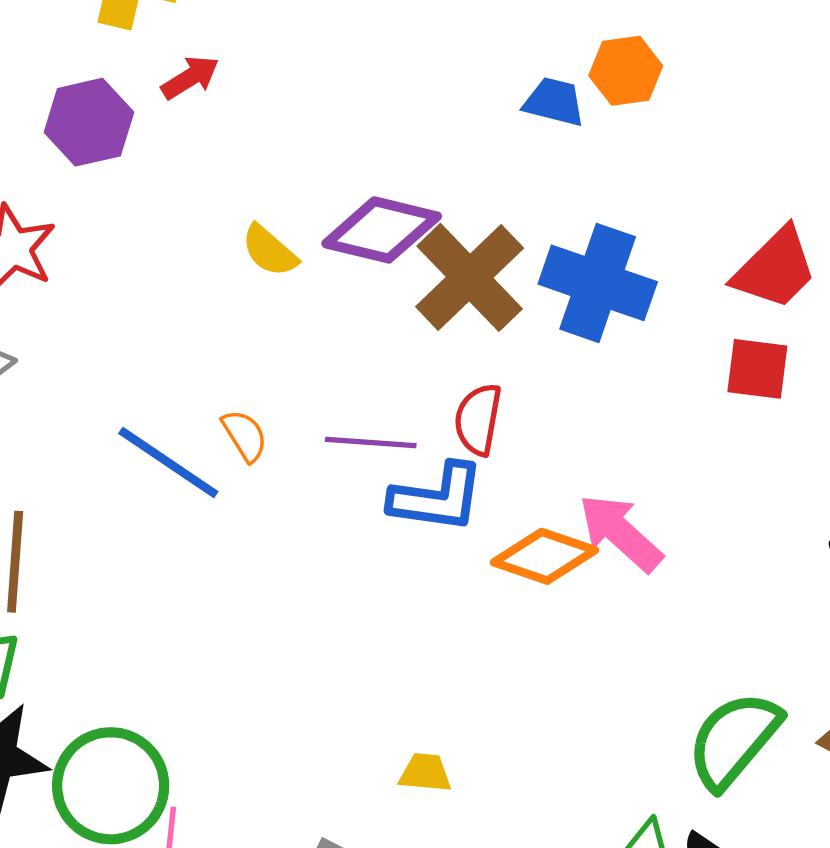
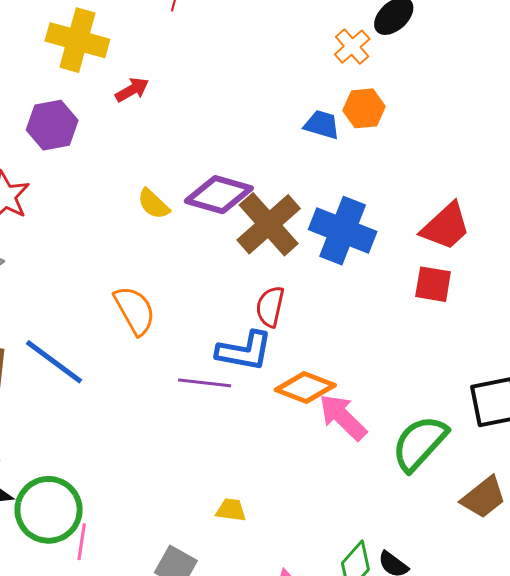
red arrow: (190, 77) -> (132, 90), moved
orange semicircle: (245, 436) -> (135, 310), size x1.6
purple line: (371, 443) -> (205, 383), moved
blue line: (168, 463) -> (54, 362), moved
pink arrow: (620, 533) -> (343, 417), moved
green semicircle: (734, 740) -> (420, 443), moved

